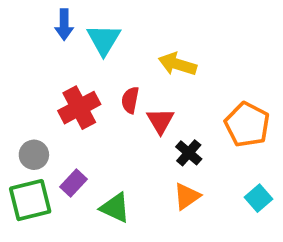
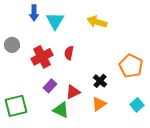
yellow arrow: (177, 64) -> (97, 22), moved
red triangle: (160, 121) -> (73, 92), moved, turned 35
gray circle: (34, 155) -> (12, 45), moved
purple rectangle: (74, 183) -> (50, 86), moved

